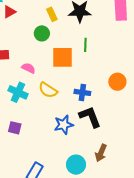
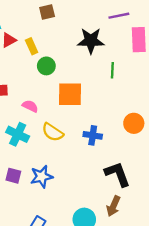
yellow rectangle: (52, 14) -> (32, 46), moved
green line: (85, 45) -> (112, 70), moved
black L-shape: (90, 117) -> (117, 174), moved
blue star: (64, 125) -> (42, 177), moved

